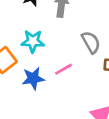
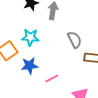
pink line: (64, 69) -> (52, 78), moved

